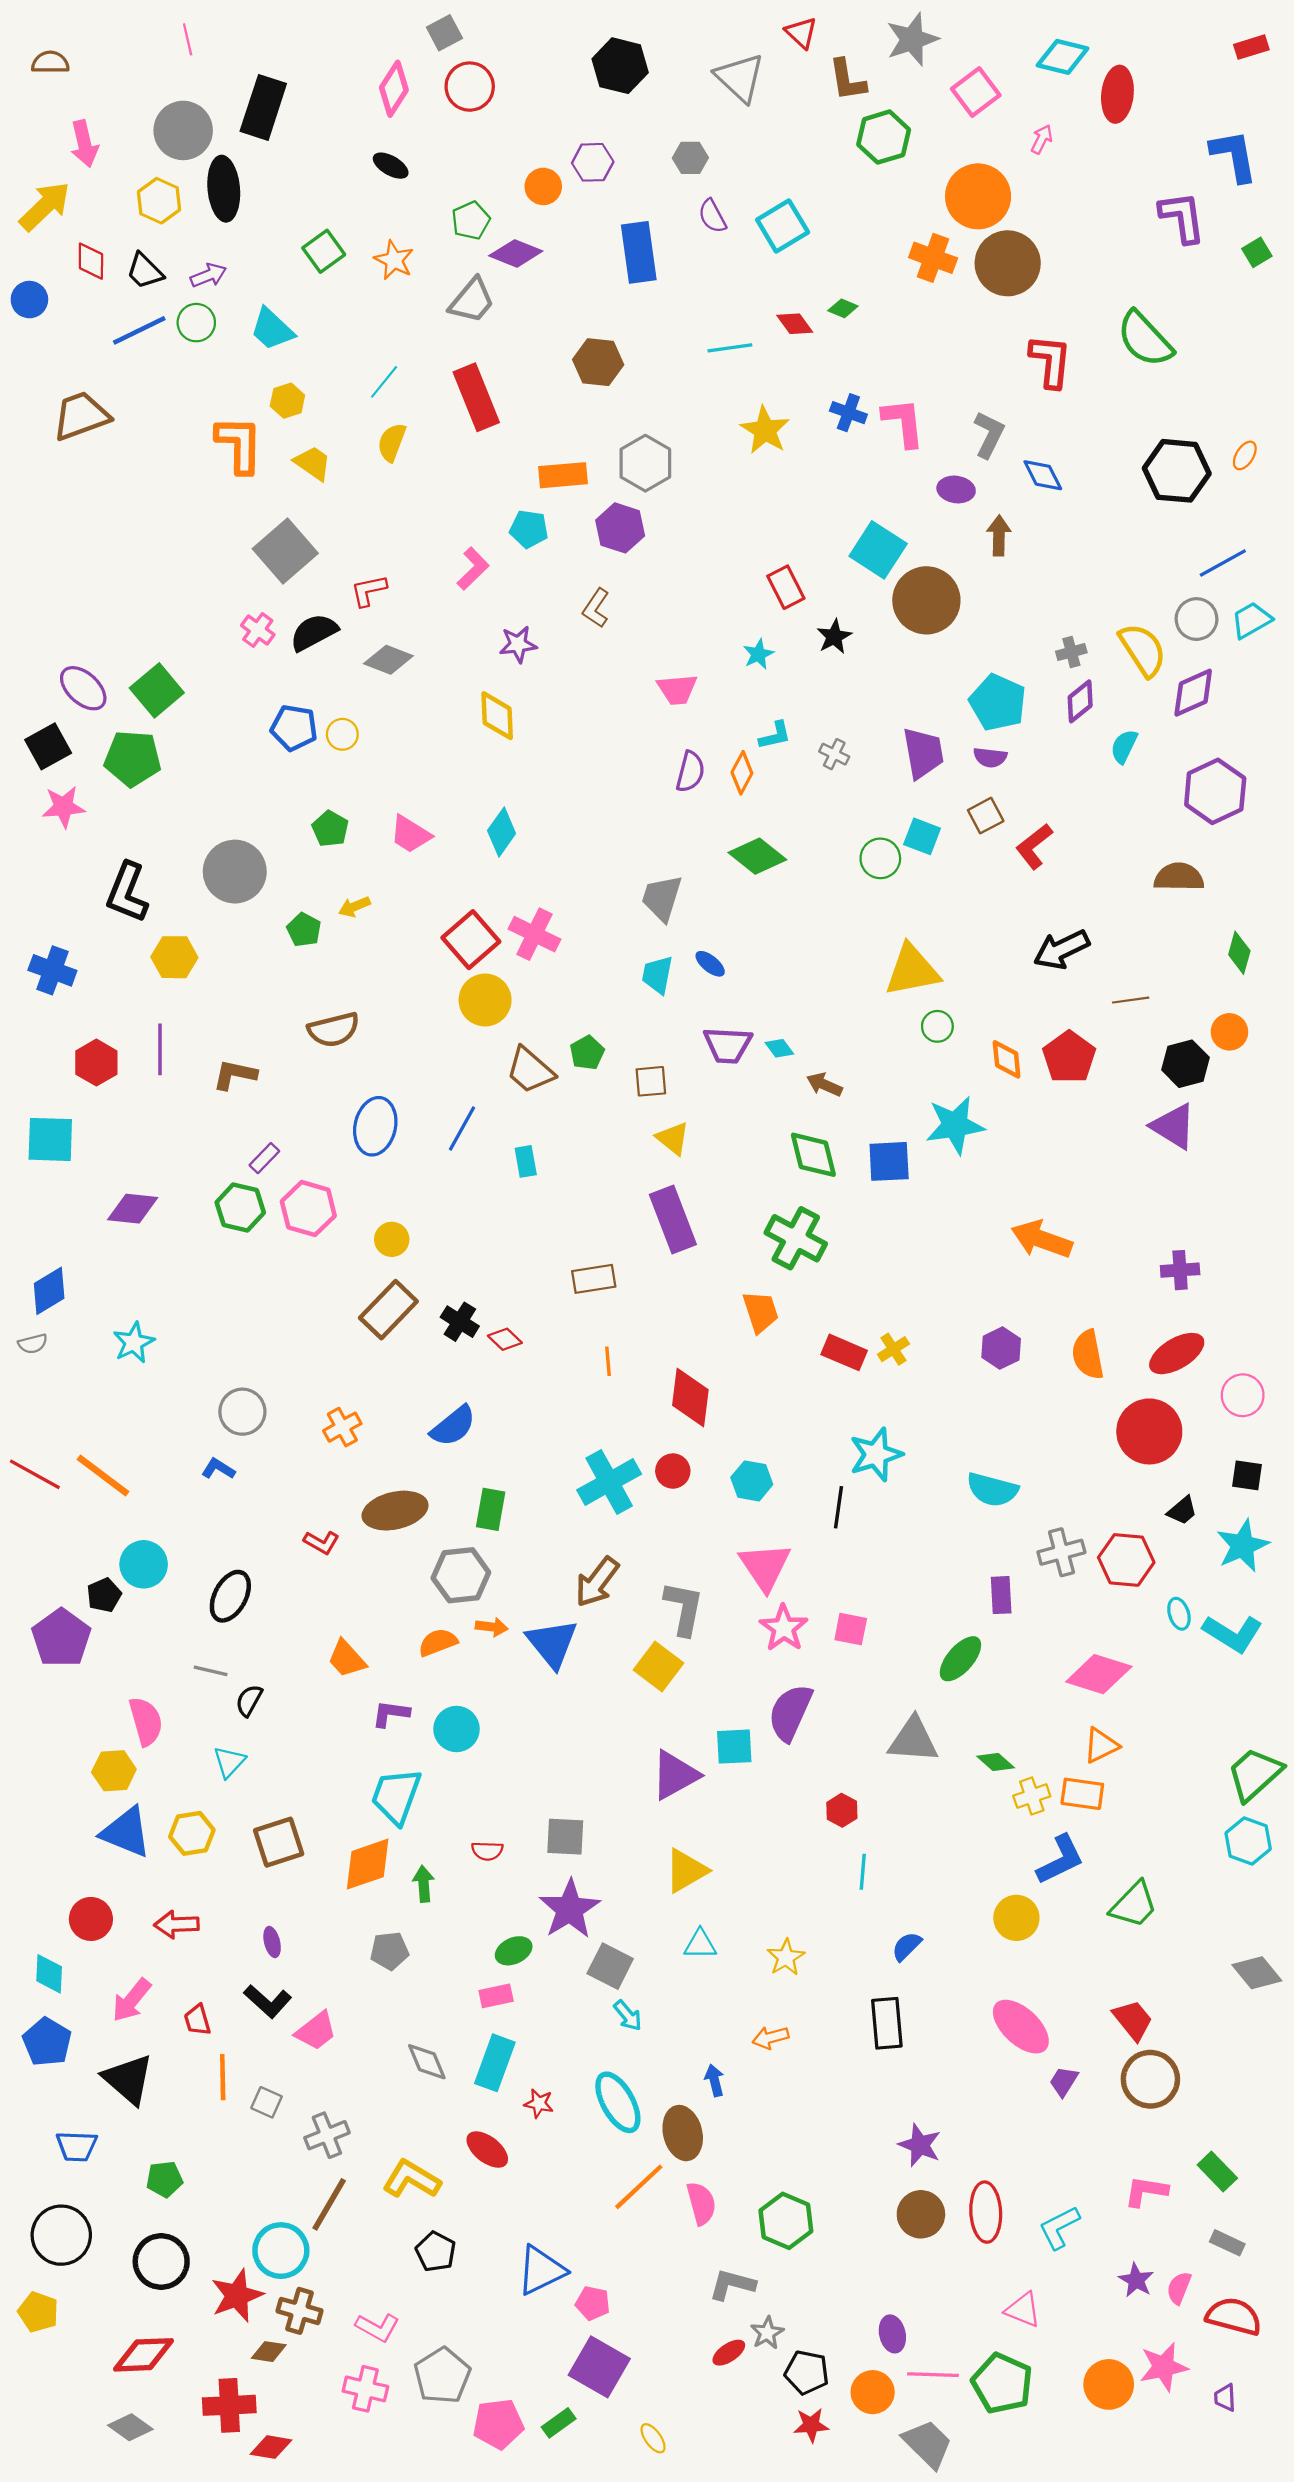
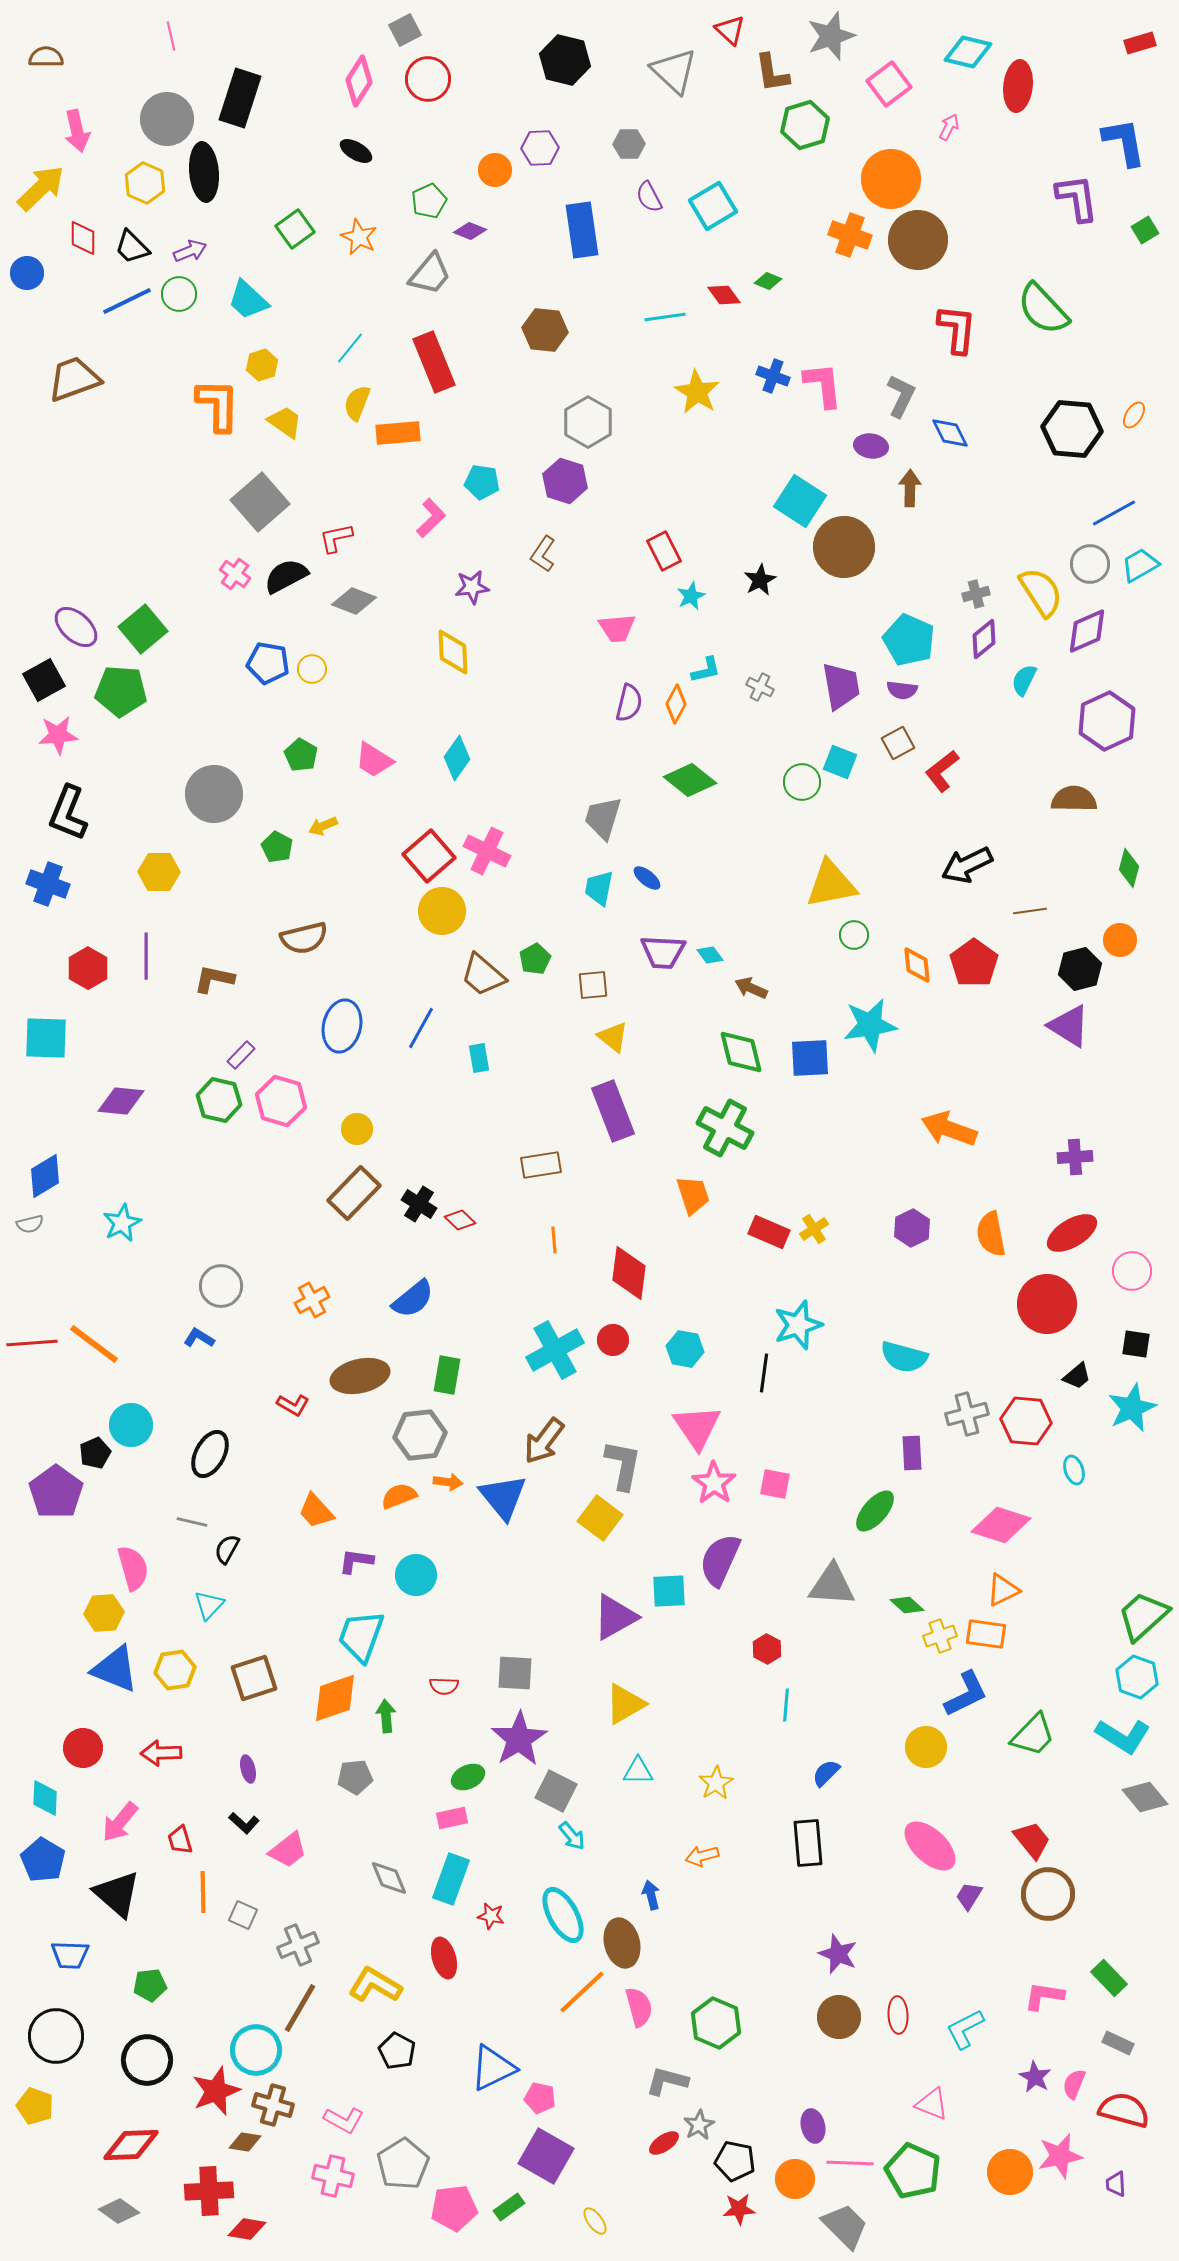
purple diamond: (516, 253) -> (470, 231), size x0.7
orange rectangle: (563, 475) -> (398, 433), moved
red rectangle: (786, 587) -> (664, 551), moved
black L-shape: (127, 892) -> (68, 813), moved
red line: (35, 1474) -> (32, 1343), turned -33
cyan L-shape: (1233, 1633) -> (1123, 1736), moved
black L-shape: (268, 2001) -> (244, 1823), size x0.7
red ellipse: (487, 2150) -> (444, 1958), turned 36
red ellipse: (986, 2212) -> (898, 2015), size x0.7

